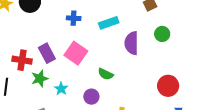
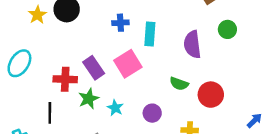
cyan rectangle: (109, 23) -> (150, 34), moved, turned -60
pink square: (76, 53) -> (128, 64), turned 30
green semicircle: (106, 74) -> (179, 84), moved
red circle: (168, 86) -> (211, 95), moved

